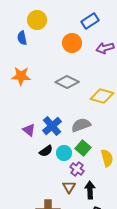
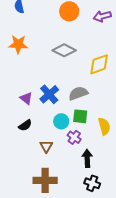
yellow diamond: (102, 96) -> (99, 64), turned -35
green square: (83, 148) -> (80, 116), turned -35
black semicircle: (46, 151) -> (25, 125), moved
brown triangle: (69, 187) -> (46, 146), moved

